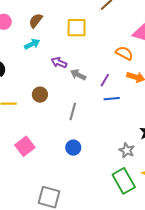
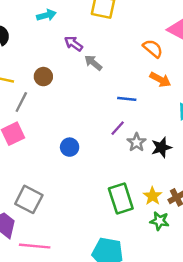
purple line: (105, 80) -> (118, 128), moved
gray line: (73, 111) -> (21, 102), moved
gray star: (127, 150) -> (137, 142), moved

